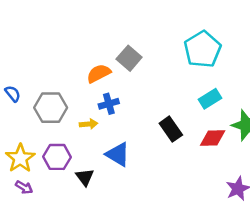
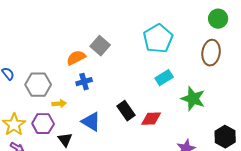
yellow arrow: (89, 124) -> (59, 104), moved
black rectangle: (171, 129) -> (126, 111), moved
red diamond: (213, 138) -> (151, 119), moved

